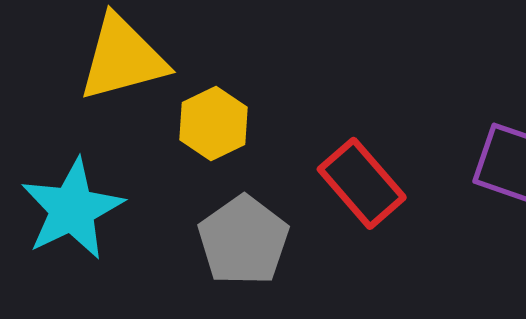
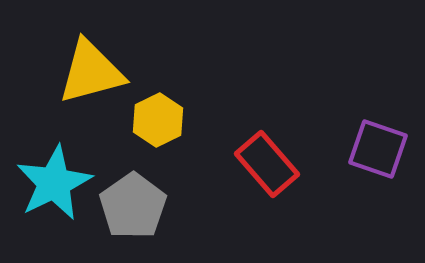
gray pentagon: (243, 240) -> (133, 206), moved

